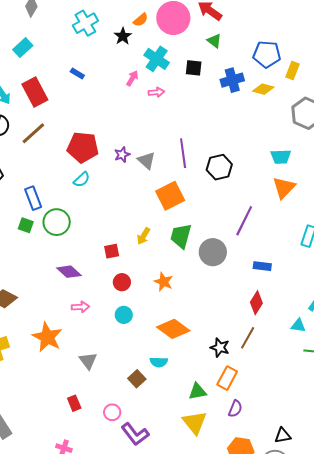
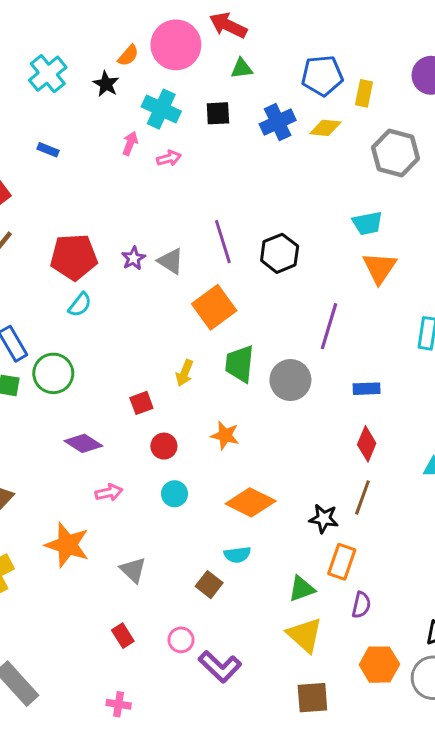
green triangle: (214, 41) -> (242, 69), turned -35

